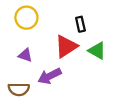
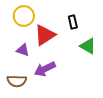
red triangle: (66, 46) -> (45, 35), moved

